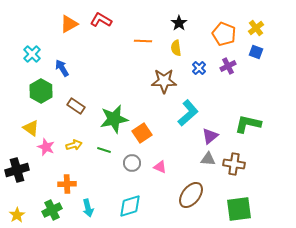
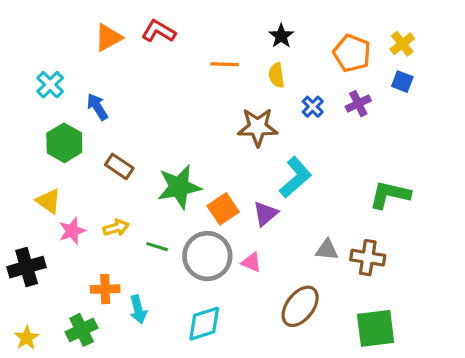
purple triangle: (210, 136) -> (266, 214), moved
pink star: (46, 147) -> (72, 231), turned 30
green line: (104, 150) -> (157, 247), moved
gray circle: (132, 163) -> (207, 256), size x1.8
cyan arrow: (88, 208) -> (138, 309), moved

